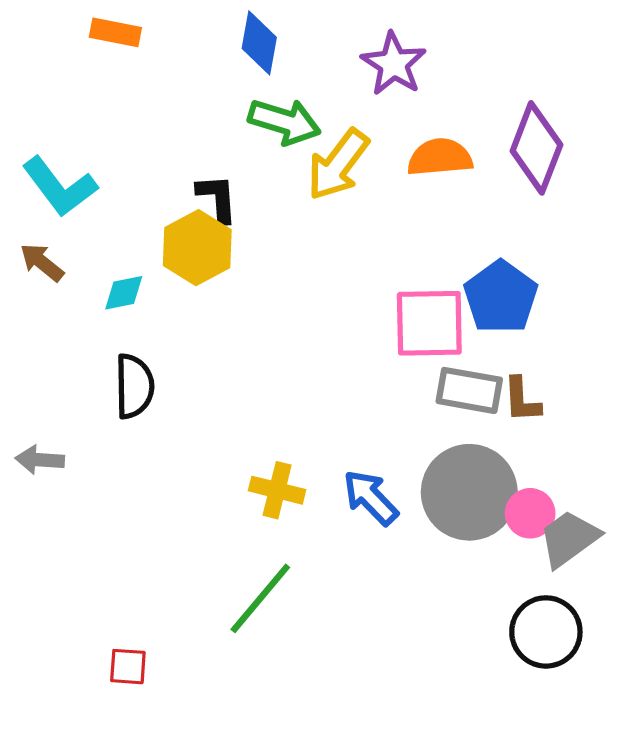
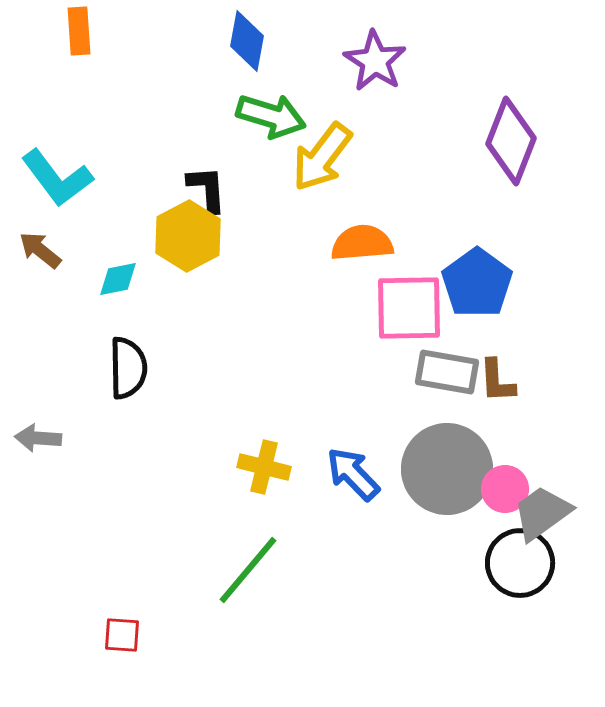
orange rectangle: (115, 32) -> (79, 31), moved, turned 75
orange semicircle: (440, 157) -> (362, 243), moved
black circle: (546, 632) -> (520, 563), moved

